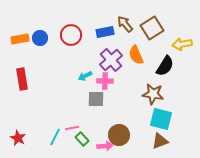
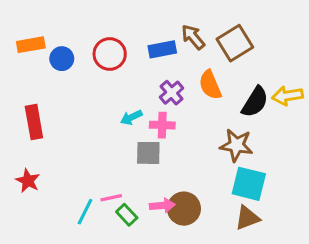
orange rectangle: (20, 39) -> (31, 45), moved
yellow arrow: (182, 44) -> (287, 96), moved
purple cross: (111, 60) -> (172, 93), size x0.7
red star: (18, 138) -> (28, 181), moved
pink arrow: (105, 146) -> (162, 205), moved

